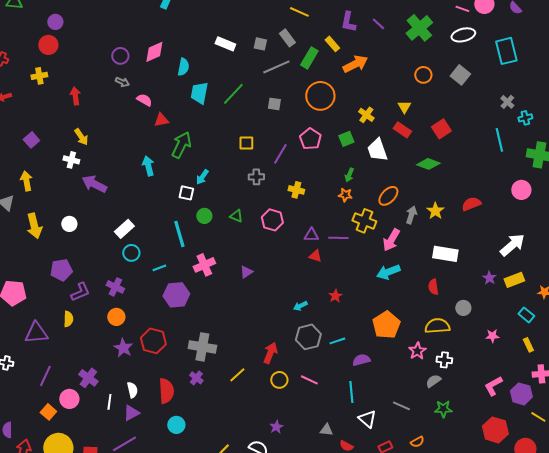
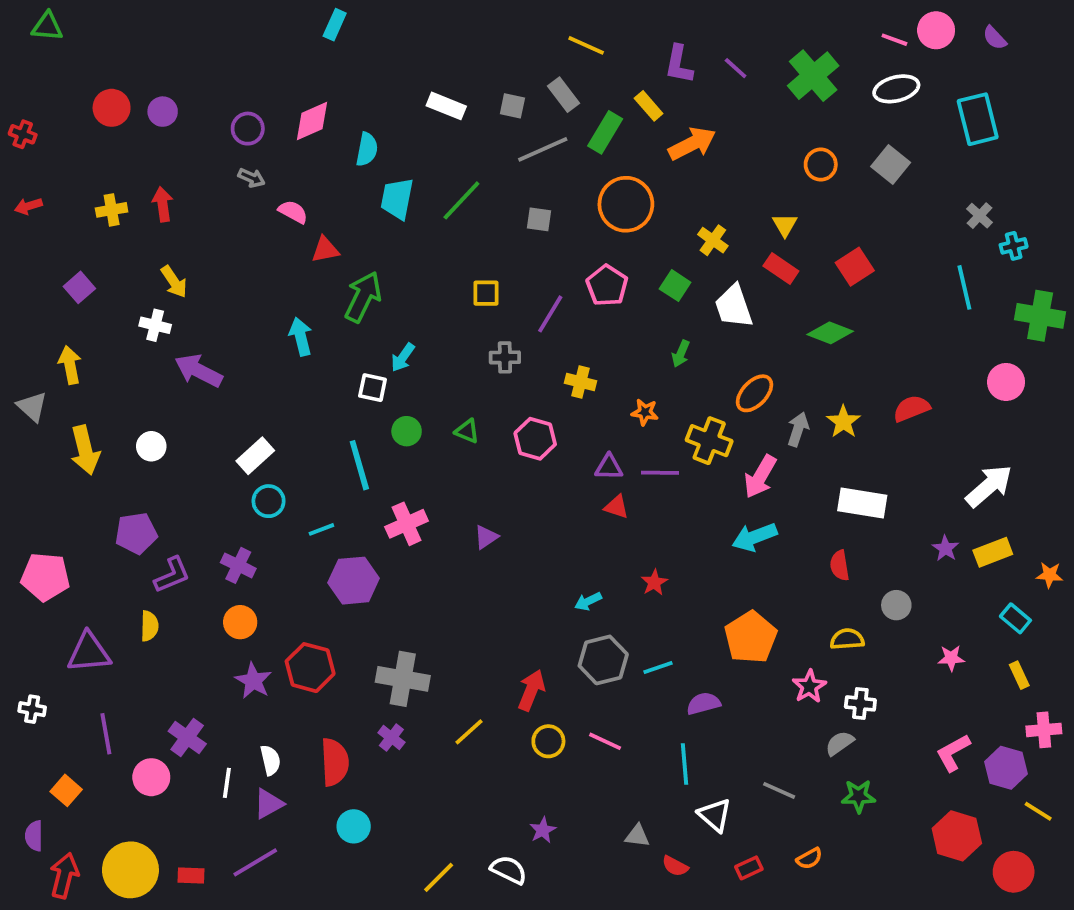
purple circle: (55, 22) -> (163, 112), moved
yellow cross: (39, 76) -> (112, 210), moved
green square: (346, 139) -> (675, 286), turned -35
orange star: (345, 195) -> (645, 412), moved
yellow semicircle: (437, 326) -> (847, 639), size x0.7
purple line: (45, 376) -> (106, 734), turned -35
orange square: (48, 412) -> (66, 790), moved

